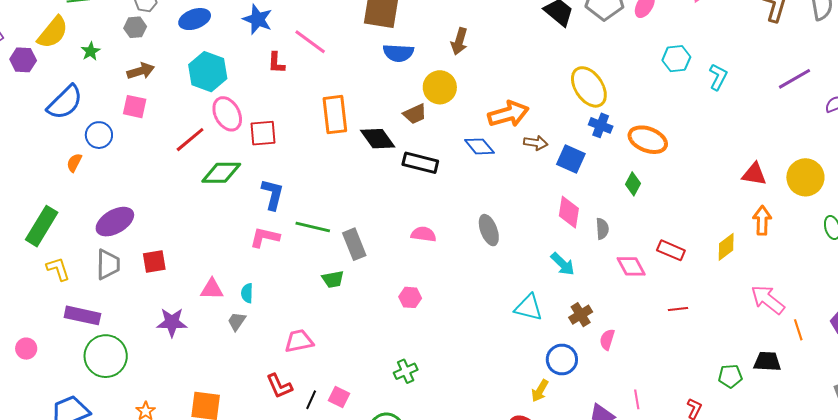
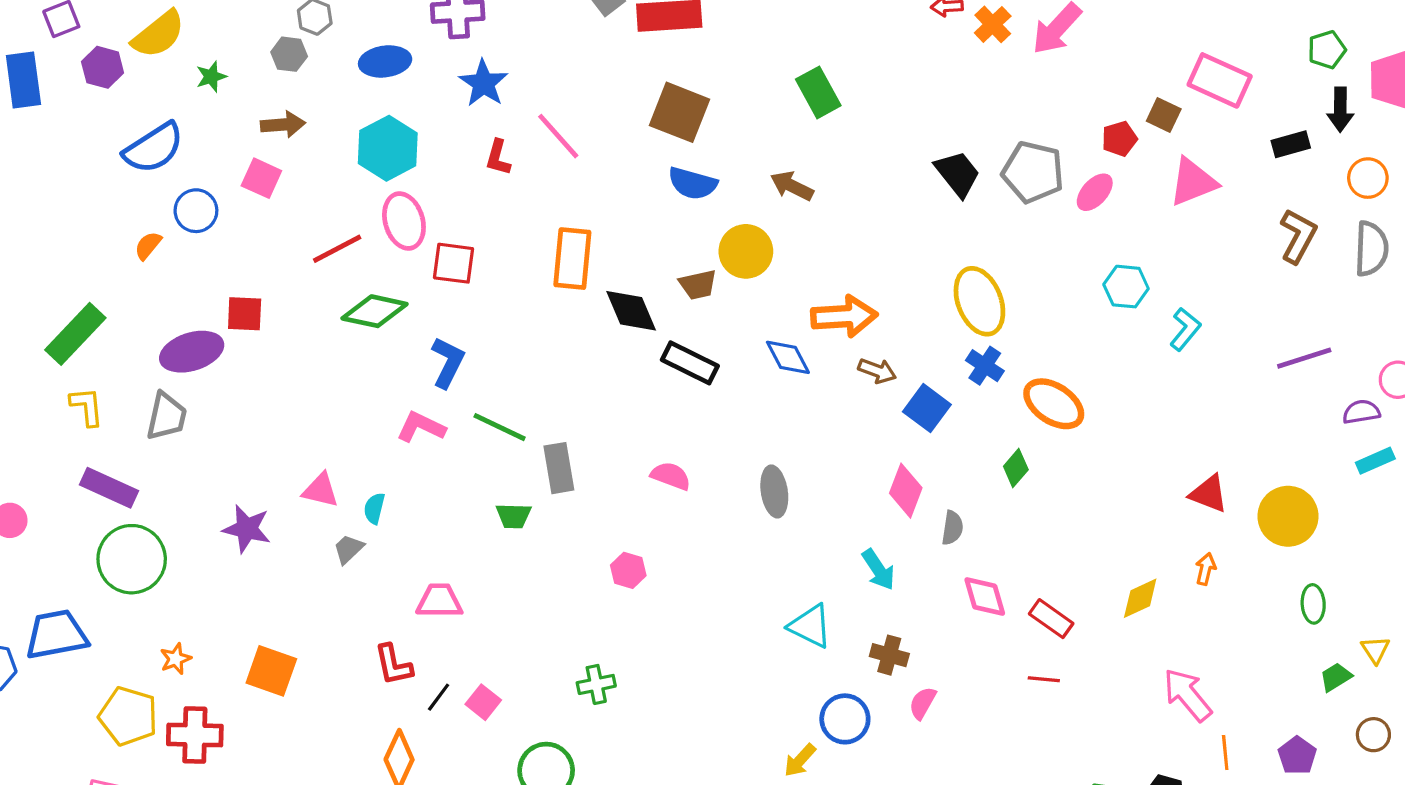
brown arrow: (459, 41) -> (792, 186), turned 88
orange arrow: (762, 220) -> (1206, 569), size x0.7
red rectangle: (671, 250) -> (1051, 619), moved
red square: (154, 261) -> (245, 314), moved
brown cross: (581, 315) -> (889, 655), turned 35

